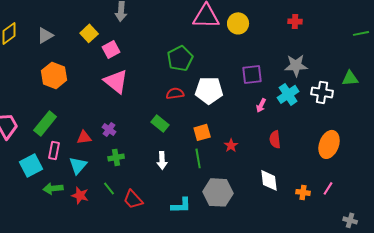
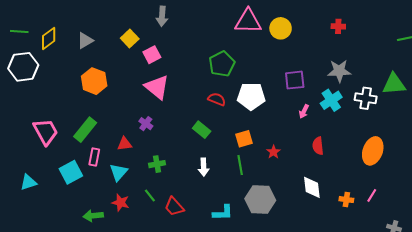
green triangle: (350, 78) -> (394, 84), size x1.4
red semicircle: (175, 93) -> (217, 99), turned 30
purple cross: (109, 129) -> (146, 124), moved
green arrow: (53, 188) -> (93, 216), moved

